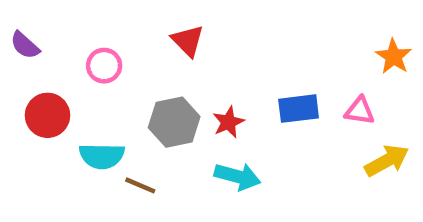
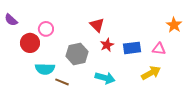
red triangle: (188, 41) -> (97, 25), moved
red circle: (48, 115) -> (30, 43), moved
red star: (228, 122) -> (107, 45), moved
yellow arrow: (387, 161) -> (151, 73), moved

